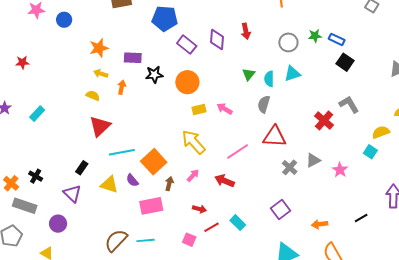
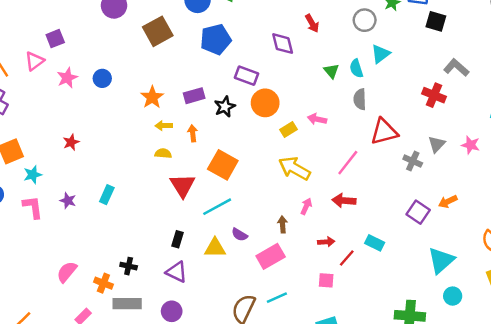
purple rectangle: (187, 45) -> (247, 76), moved
orange square: (154, 162) -> (223, 165), moved
orange arrow: (320, 224) -> (448, 202), moved

